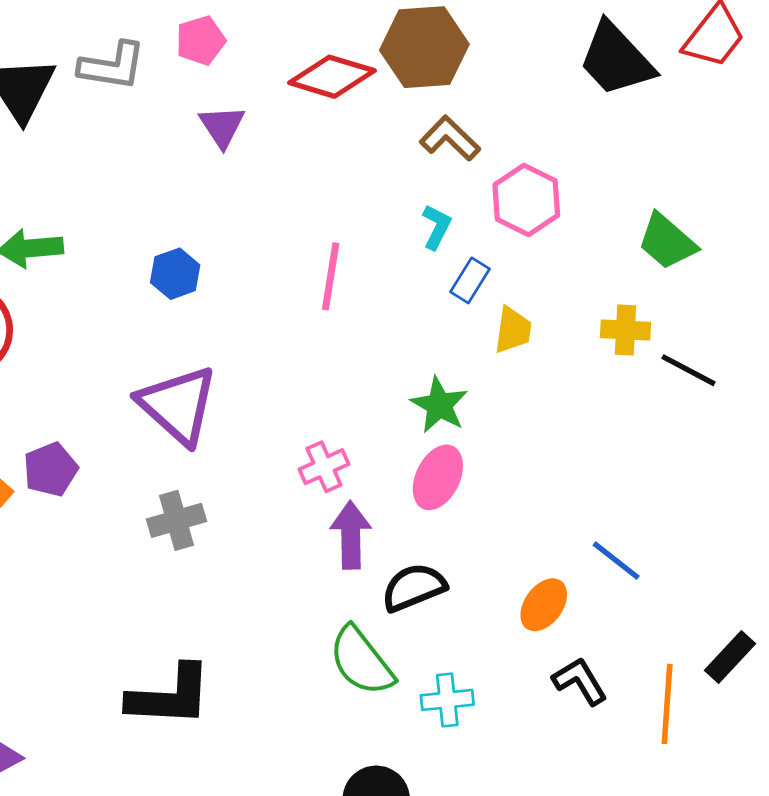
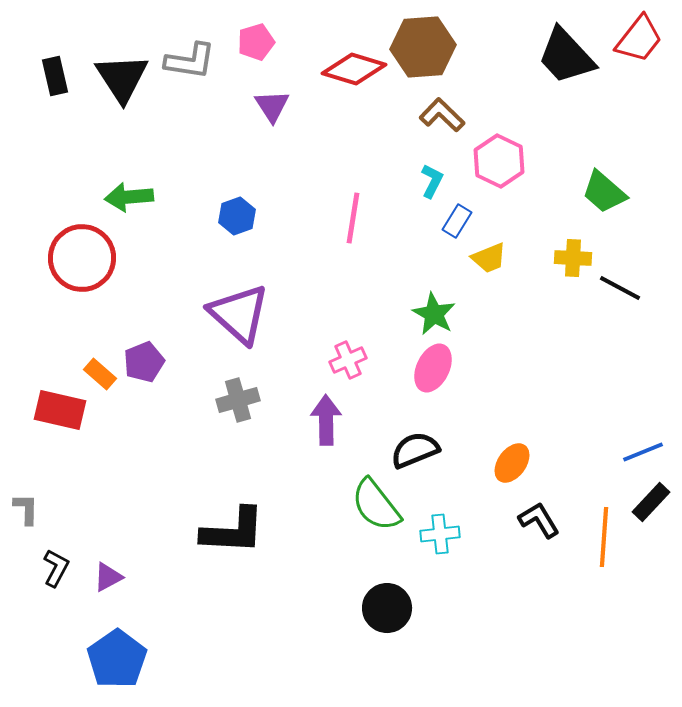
yellow trapezoid: (513, 330) -> (489, 258), turned 60
purple arrow: (351, 535) -> (326, 420), moved
blue line: (616, 561) -> (643, 452), moved, turned -60

